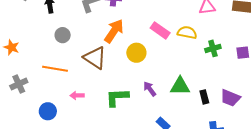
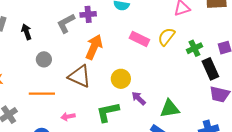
yellow semicircle: (187, 32) -> (166, 37), turned -54
yellow circle: (136, 53) -> (121, 79), moved
green triangle: (180, 86) -> (170, 109), moved
black rectangle: (204, 97) -> (210, 69), moved, size x1.5

